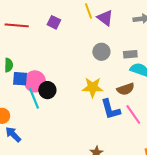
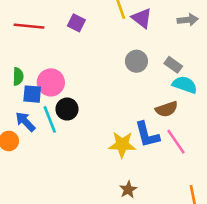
gray rectangle: (130, 54) -> (173, 65), turned 40
pink circle: (35, 81) -> (51, 82), moved
yellow star: (93, 87) -> (122, 145), moved
blue arrow: (13, 134) -> (25, 122), moved

